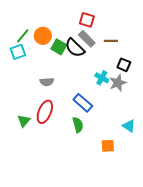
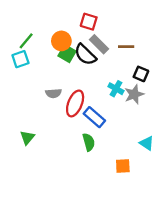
red square: (87, 20) -> (89, 22), moved
orange circle: (43, 36) -> (61, 41), moved
red ellipse: (45, 112) -> (75, 103), moved

